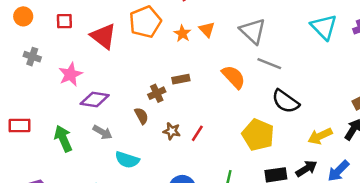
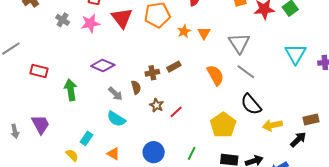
pink star: (70, 74) -> (90, 23), moved
brown rectangle: (181, 79) -> (174, 67), turned -32
gray arrow: (103, 132) -> (115, 94), moved
yellow arrow: (320, 136) -> (272, 125), moved

